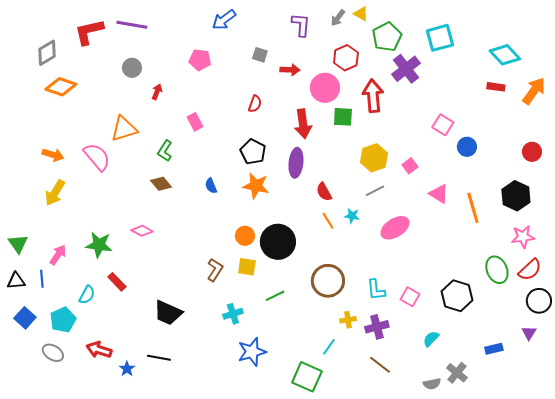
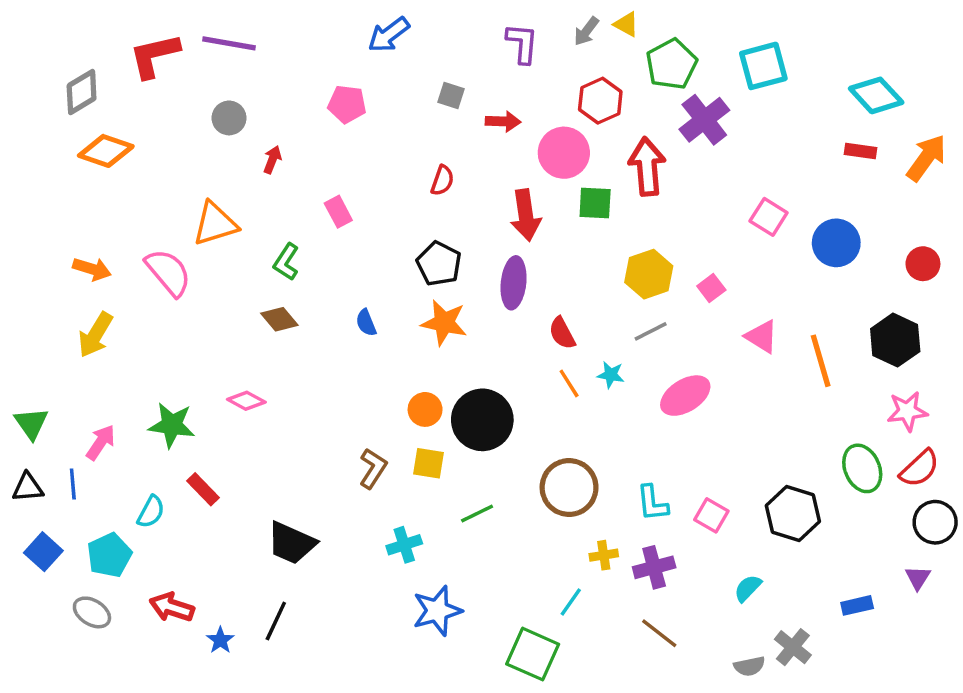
blue circle: (467, 147) -> (836, 243), moved, size x1.4
black line: (159, 358) -> (276, 621), turned -75

